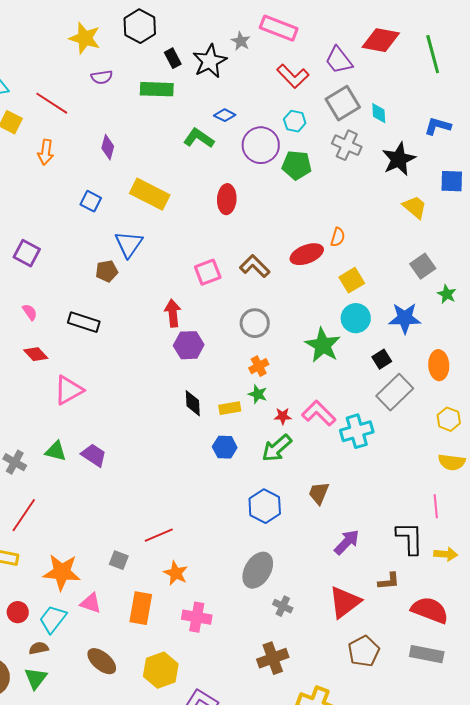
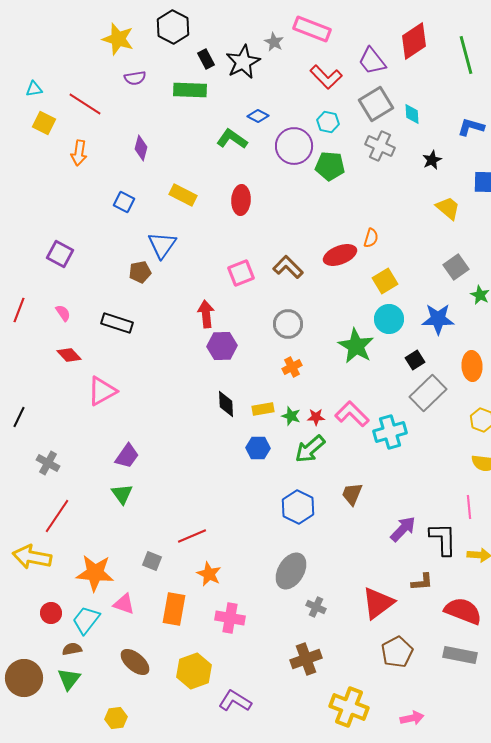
red diamond: (381, 40) -> (414, 41), turned -45
black star: (399, 159) -> (432, 160), size x0.6
yellow rectangle: (150, 194) -> (183, 195), size x0.7
red ellipse: (227, 199) -> (241, 200), moved
green star: (258, 394) -> (291, 416), moved
green triangle: (56, 451) -> (122, 494), moved, turned 40
purple trapezoid: (94, 455) -> (127, 456), turned 92
purple arrow: (347, 542) -> (403, 529), moved

